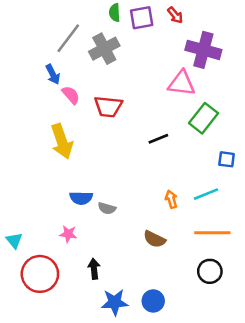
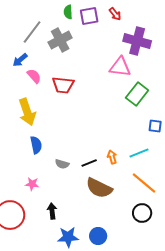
blue arrow: (53, 74) -> (20, 60), turned 77
black line: (158, 139) -> (89, 163), moved
blue semicircle: (81, 198) -> (36, 145), moved, turned -102
orange line: (212, 233) -> (144, 183), turned 40
brown semicircle: (154, 239) -> (99, 188), size x1.5

